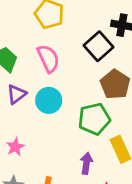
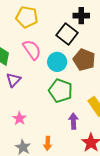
cyan circle: (49, 100) -> (57, 62), moved
green pentagon: (94, 119) -> (61, 91), moved, turned -30

